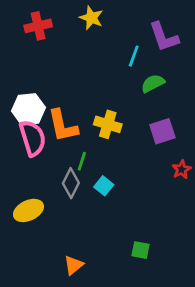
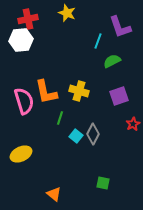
white hexagon: (28, 109) -> (21, 40), moved
gray diamond: (71, 183) -> (93, 134), moved
orange triangle: (74, 265) -> (54, 194), turned -42

